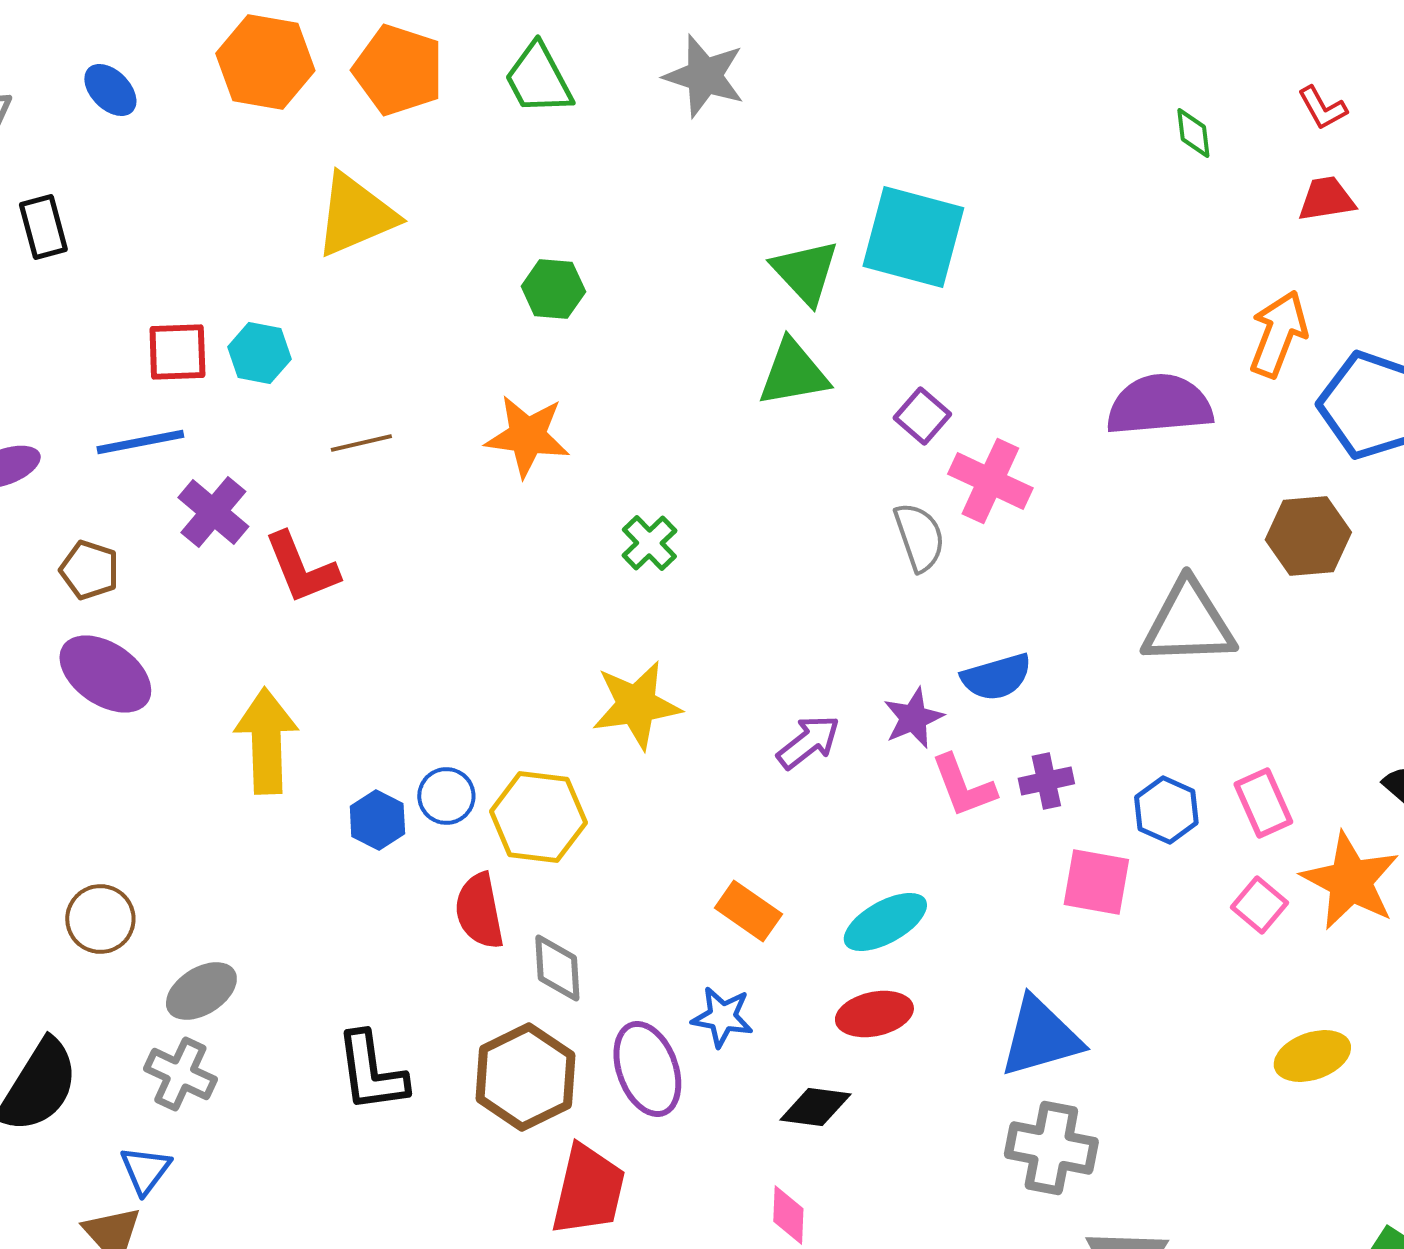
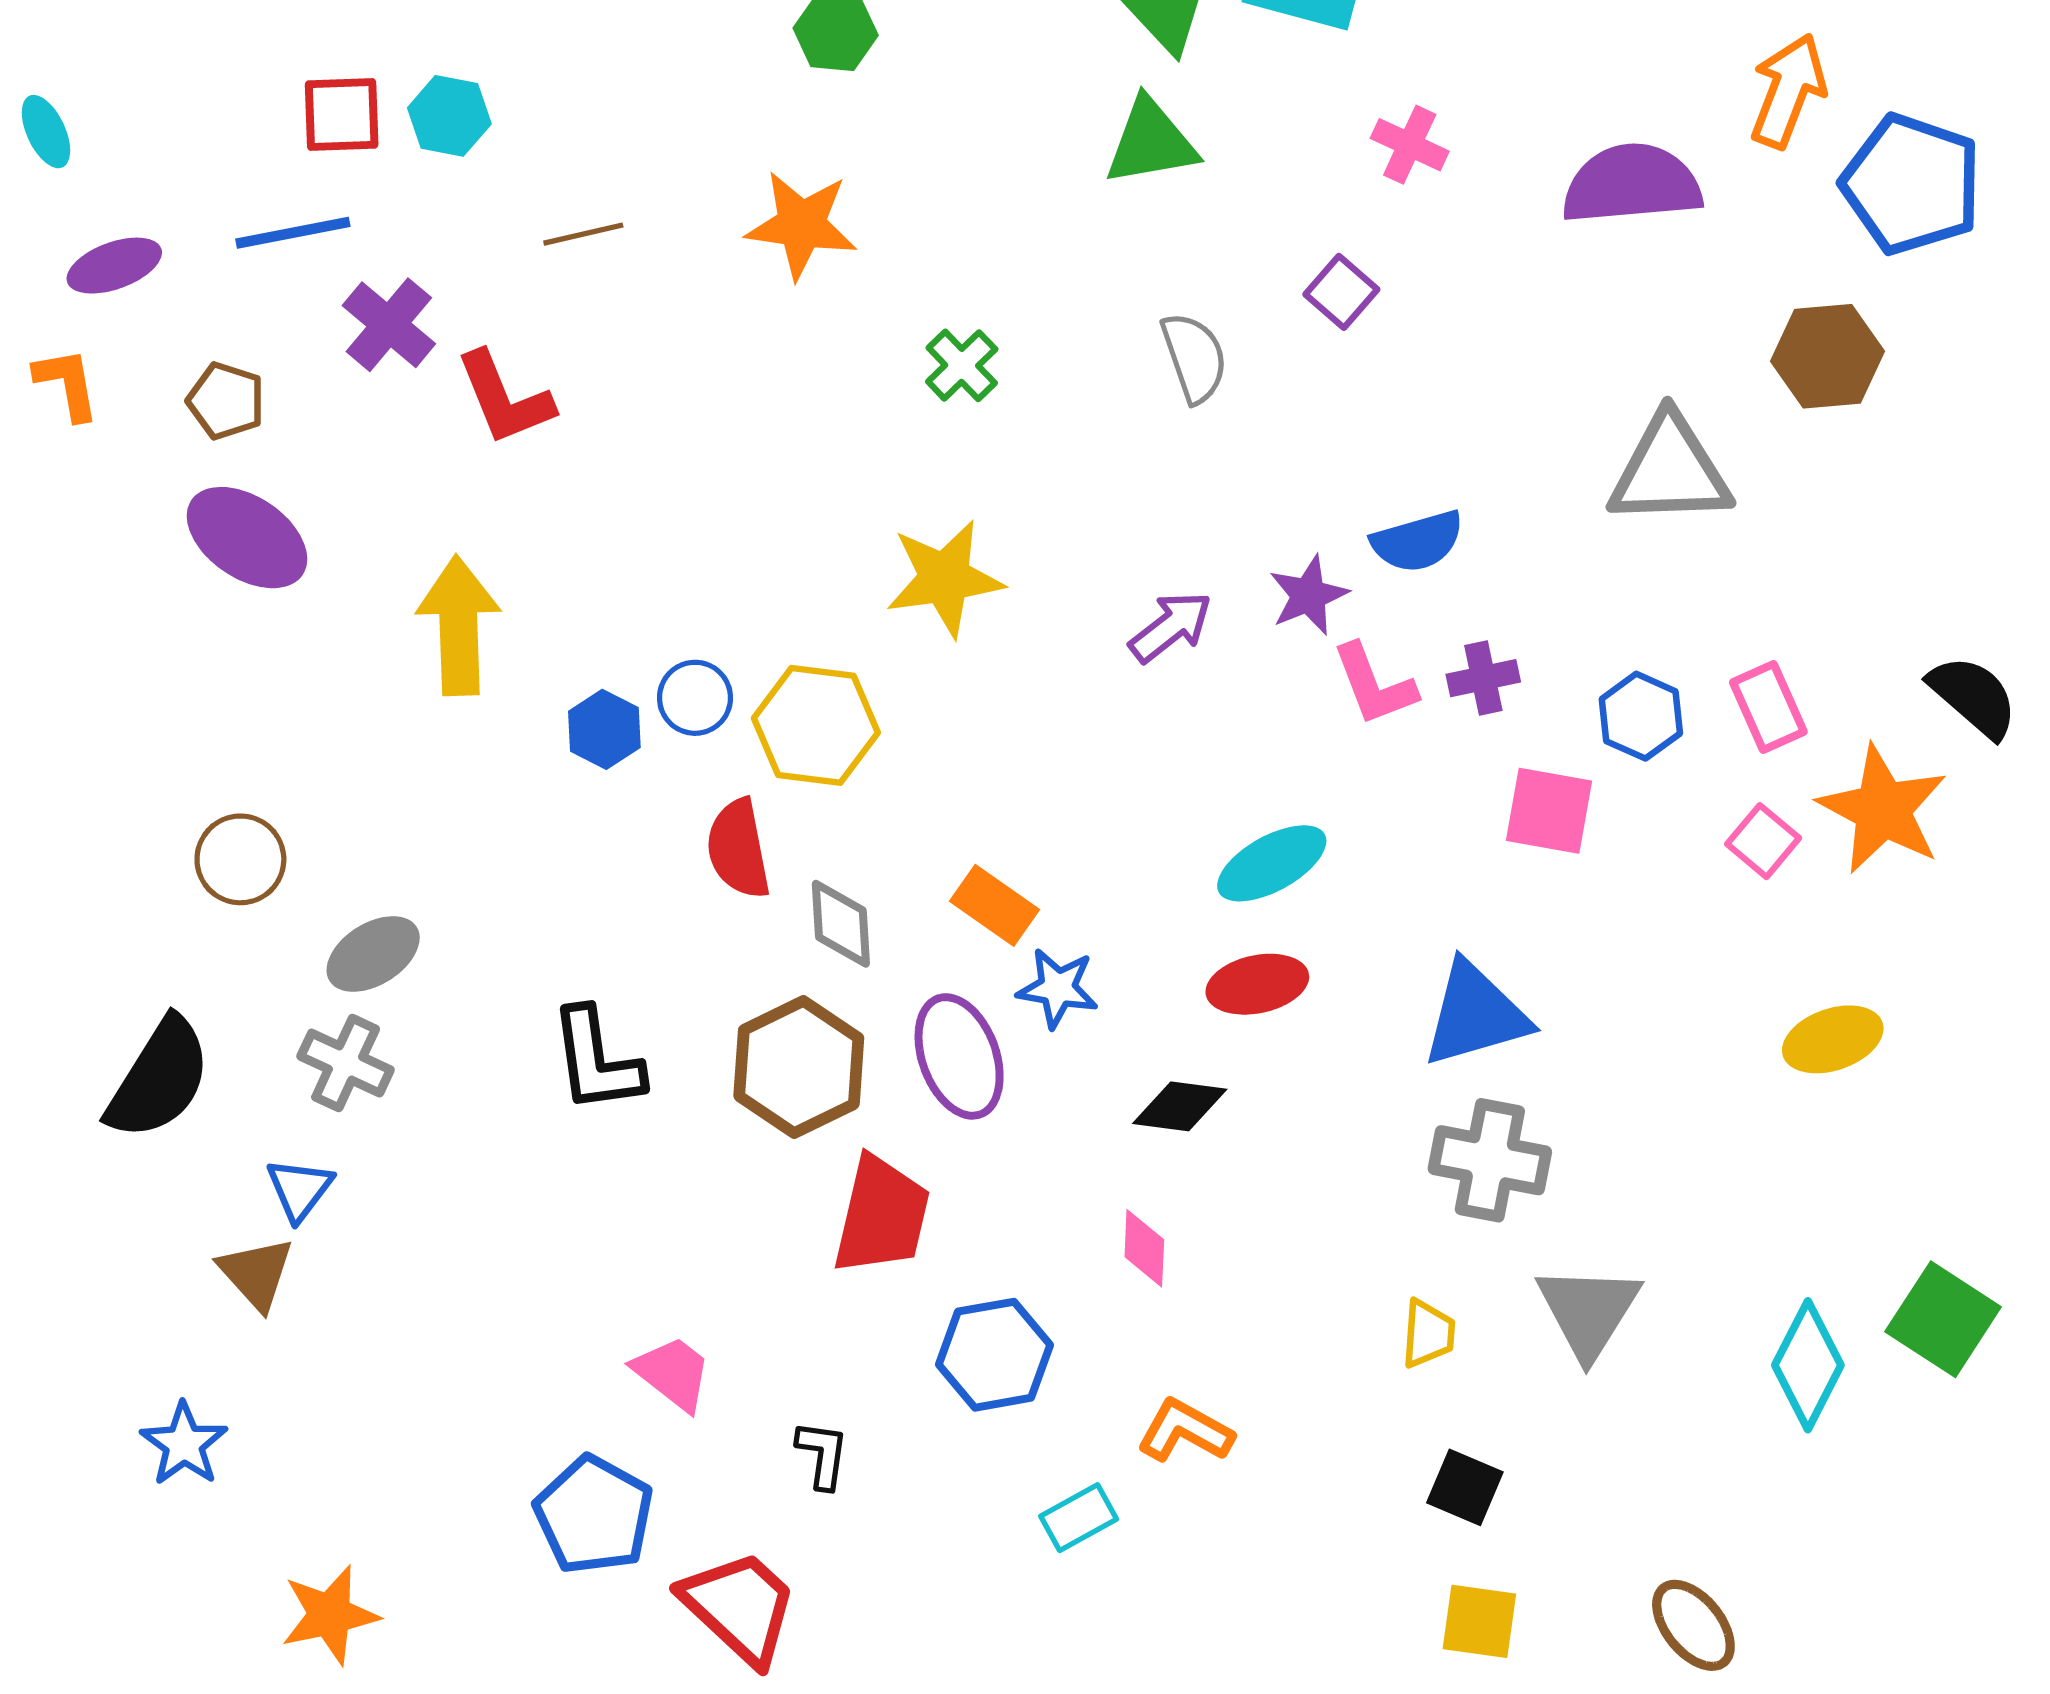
purple square: (922, 416) -> (1341, 292), moved
pink cross: (990, 481) -> (1410, 145), moved, size x0.7
gray semicircle: (919, 537) -> (1194, 358), moved
orange rectangle: (748, 911) -> (995, 905), moved

